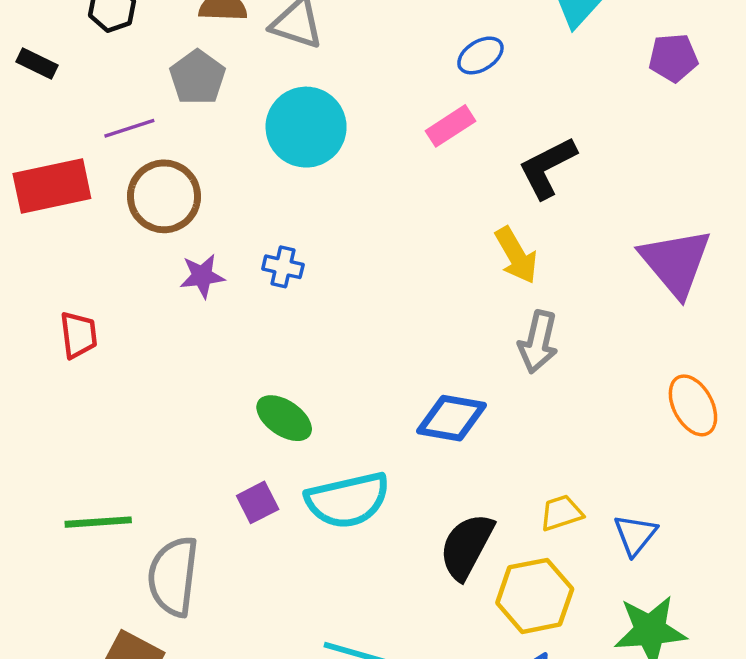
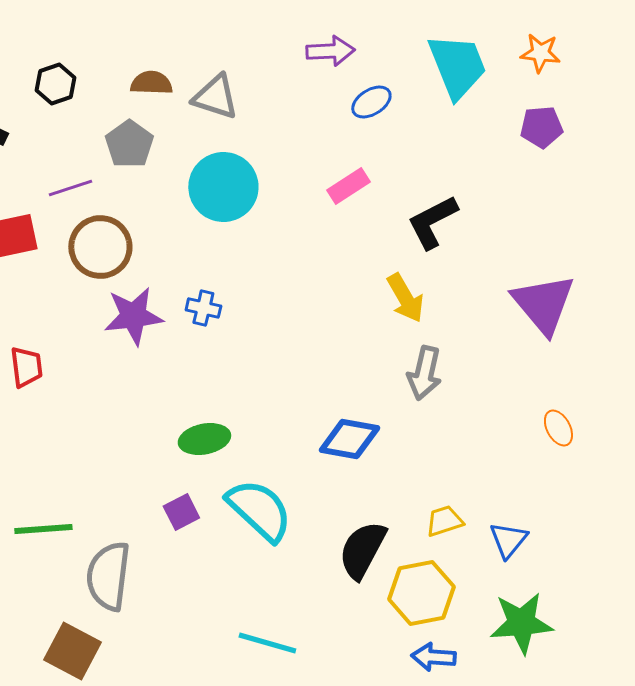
blue ellipse: (480, 55) -> (371, 102), moved
purple star: (202, 276) -> (133, 316), size x1.5
orange ellipse: (693, 405) -> (558, 428), size x0.7
green ellipse: (284, 418) -> (204, 439), turned -45
cyan semicircle: (348, 500) -> (259, 510), turned -124

